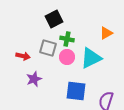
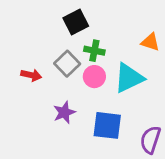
orange triangle: (106, 33) -> (150, 42), turned 48
gray square: (48, 48) -> (67, 64), turned 30
purple star: (34, 79) -> (64, 112), moved

